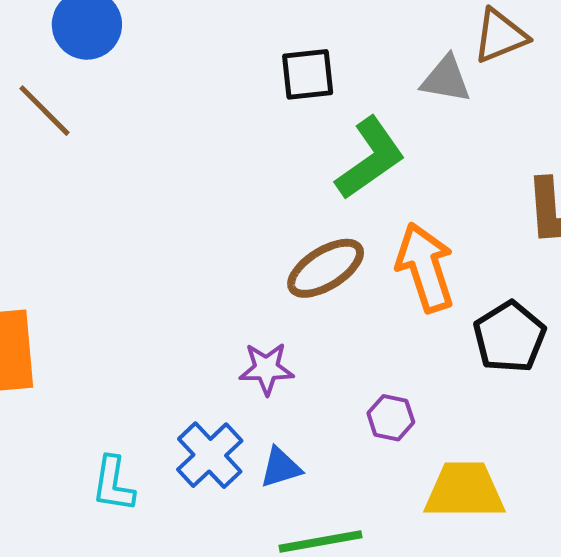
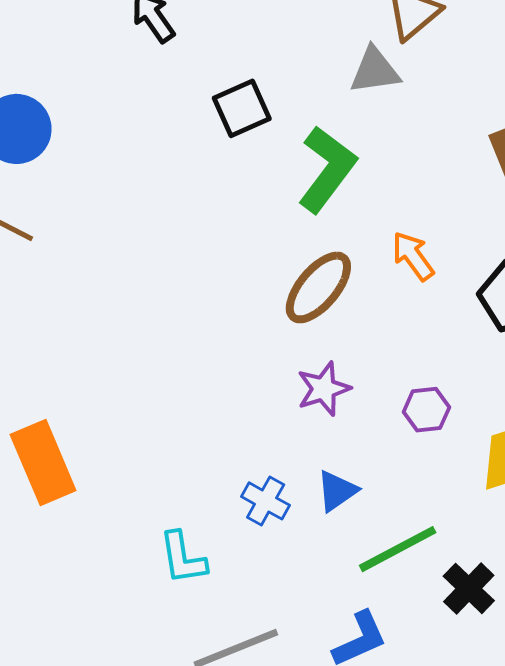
orange arrow: (425, 267) -> (413, 256), size x0.6
purple star: (266, 369) -> (324, 389), moved
blue cross: (210, 455) -> (266, 501), size x0.7

